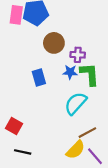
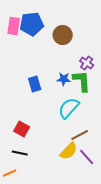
brown circle: (54, 43) -> (63, 35), moved
purple cross: (78, 55) -> (87, 63), moved, turned 32
red square: (14, 126) -> (22, 129), moved

